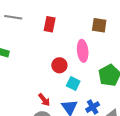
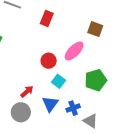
pink ellipse: (83, 51) -> (74, 51), turned 40
red arrow: (44, 100) -> (27, 92), turned -104

